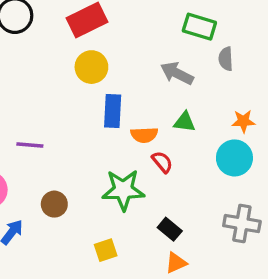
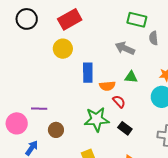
yellow circle: (91, 67) -> (63, 49), moved
purple line: (30, 145) -> (39, 109), moved
black rectangle: (170, 229) -> (125, 128), moved

